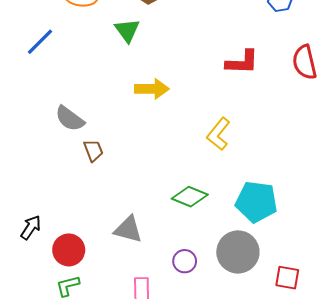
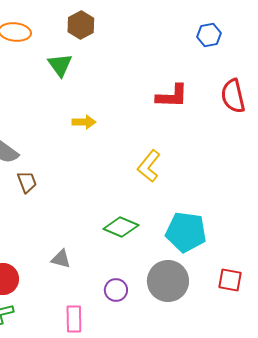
yellow arrow: (152, 89) -> (84, 122), size x0.7
gray triangle: (128, 229) -> (61, 259), size x0.7
red square: (287, 278) -> (230, 280), moved

